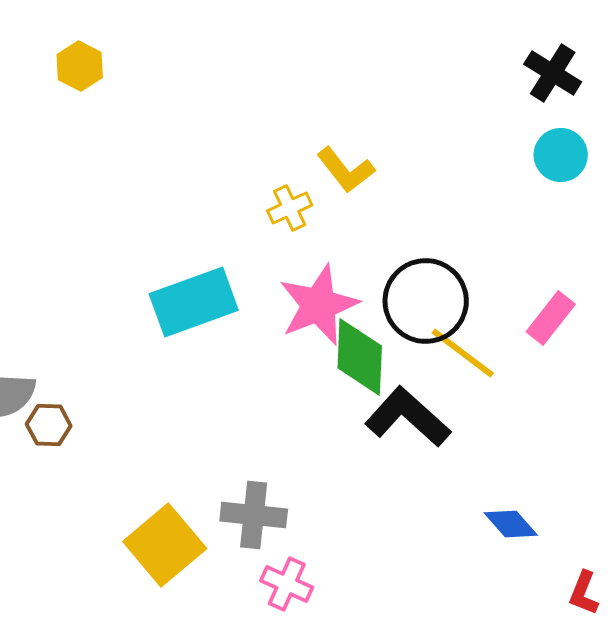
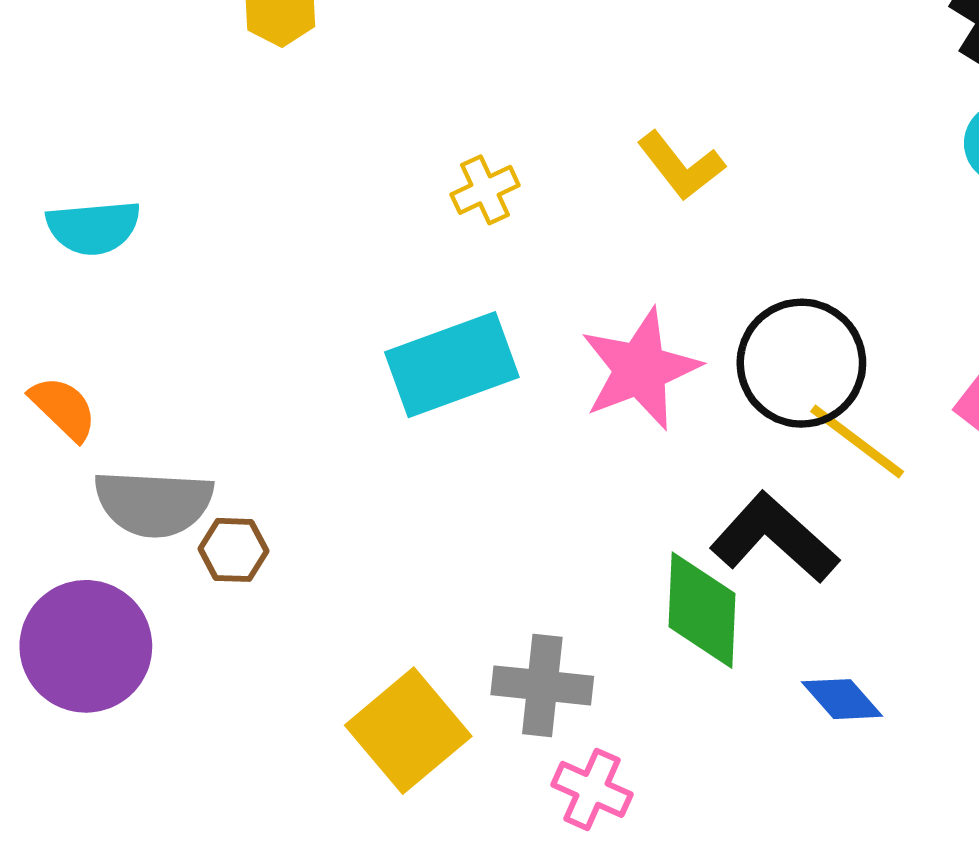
yellow cross: (290, 208) -> (485, 190), moved
green diamond: (360, 357) -> (702, 610), moved
blue diamond: (511, 524) -> (842, 699), moved

